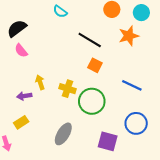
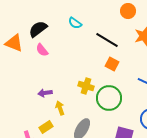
cyan semicircle: (60, 12) -> (75, 23), moved
yellow arrow: (40, 82) -> (60, 108), moved
yellow rectangle: (21, 122) -> (46, 127), moved

